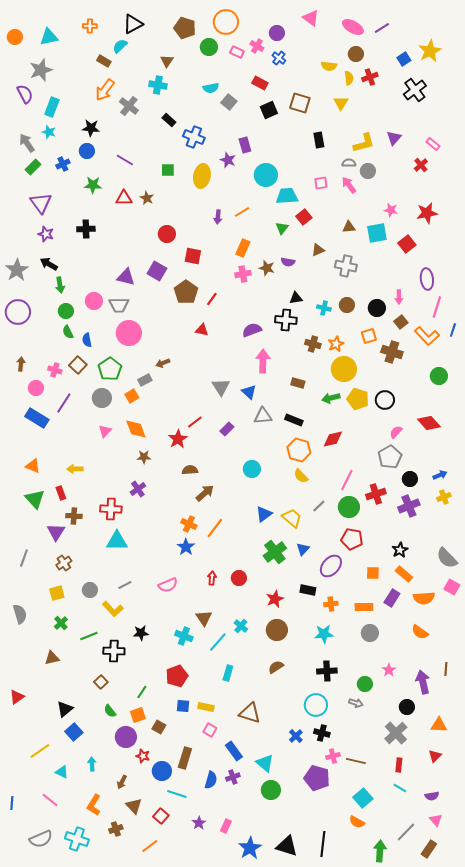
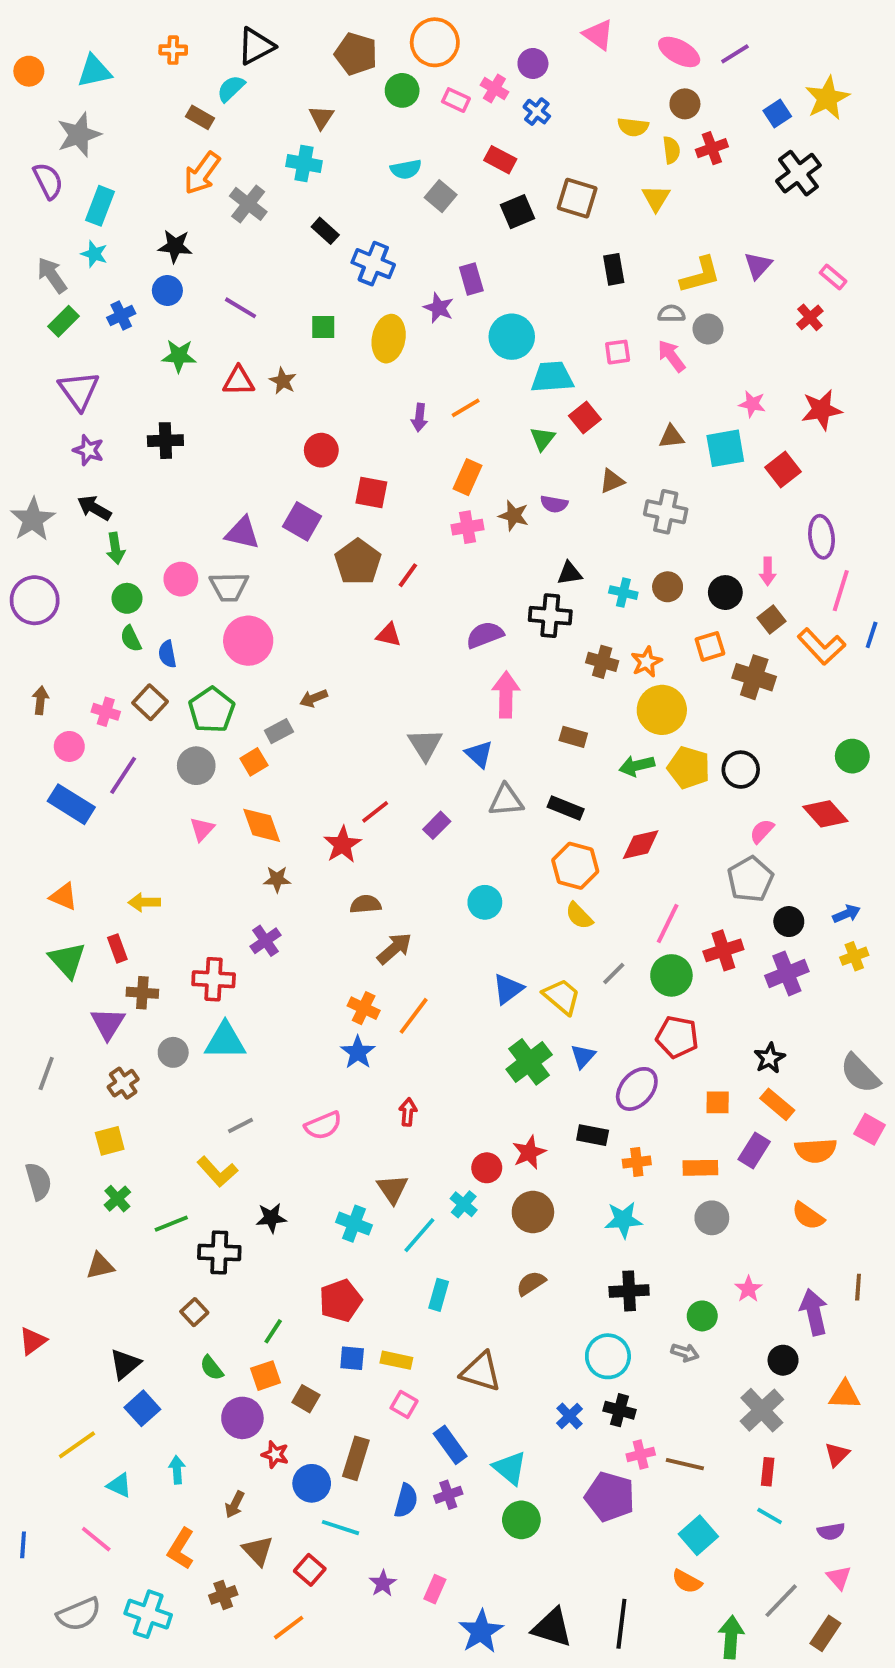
green circle: (439, 376) -> (852, 756), moved
red circle: (239, 578) -> (487, 1168), moved
gray circle: (90, 590) -> (173, 1052), moved

